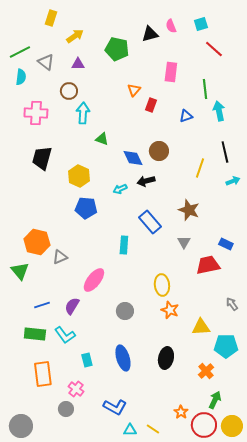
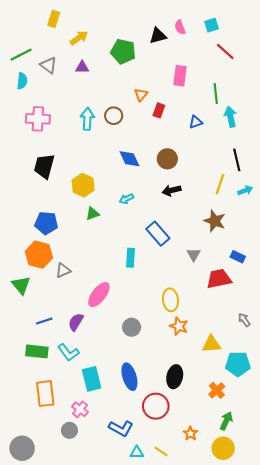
brown circle: (69, 91) -> (114, 116), moved
green triangle: (102, 139) -> (93, 214), moved, turned -40
blue diamond: (133, 158) -> (129, 159), moved
yellow line: (200, 168) -> (220, 184), moved
black arrow: (146, 181) -> (172, 190), moved
blue pentagon: (86, 208) -> (46, 223), moved
brown star: (189, 210) -> (215, 221), moved
cyan rectangle: (87, 360) -> (92, 379), size x1.6
red circle: (204, 425) -> (156, 406), moved
yellow circle: (232, 426) -> (223, 448), moved

